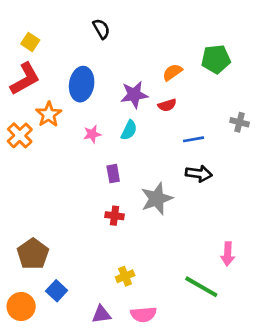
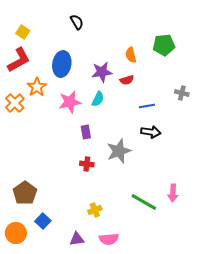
orange semicircle: (172, 72) -> (131, 55), turned -70
pink star: (92, 134) -> (70, 102), size x1.6
green line: (201, 287) -> (144, 202), moved

